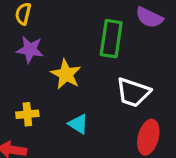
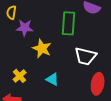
purple star: (30, 50) -> (25, 28), moved
yellow cross: (27, 114) -> (20, 76), turned -32

